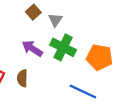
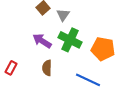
brown semicircle: (22, 78) -> (47, 68), moved

